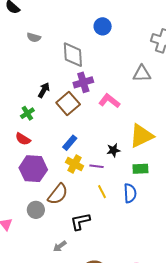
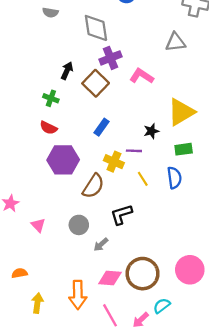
green cross: (27, 113) -> (51, 98), turned -32
yellow cross: (75, 164) -> (114, 162), moved
gray circle: (36, 210) -> (79, 225), moved

